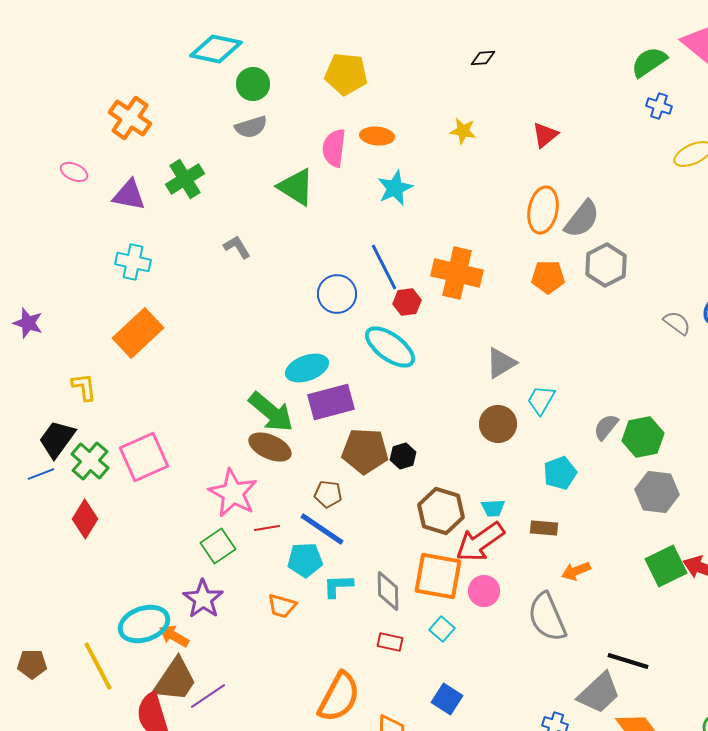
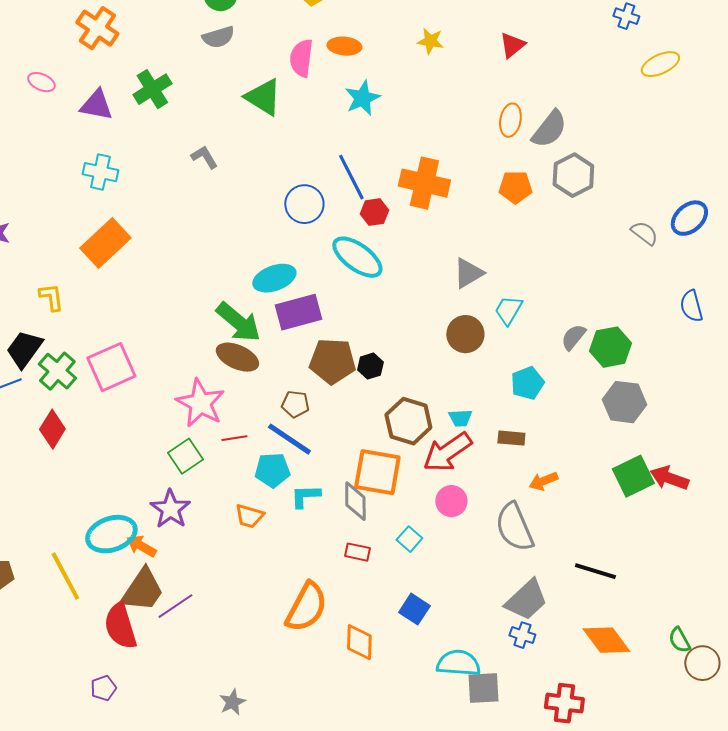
orange ellipse: (543, 210) -> (510, 120), size x0.7
orange square: (438, 576) -> (377, 472), moved
gray trapezoid: (599, 693) -> (526, 600), moved

